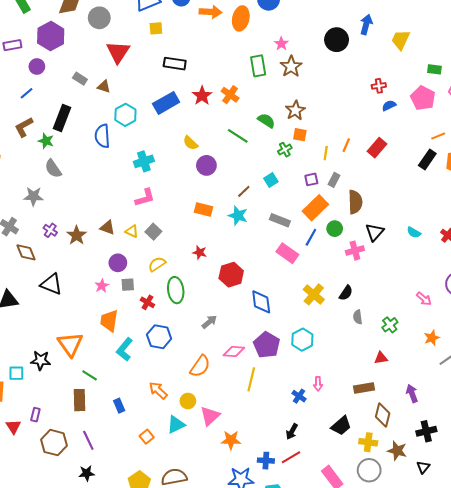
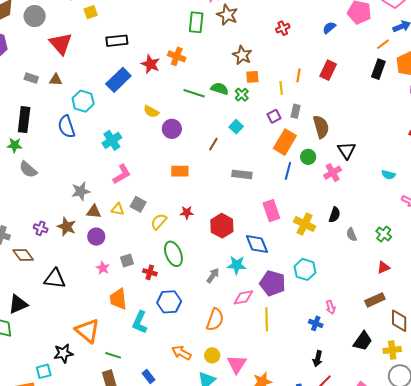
green rectangle: (258, 66) -> (196, 22), turned 30
red cross: (379, 86) -> (283, 28), moved
green semicircle: (266, 121) -> (220, 89), moved
gray star: (33, 196) -> (81, 191), moved
cyan star: (238, 216) -> (237, 265), moved
gray rectangle: (280, 220) -> (242, 174), moved
cyan semicircle: (414, 232) -> (388, 175), moved
pink rectangle: (287, 253) -> (271, 211), moved, turned 50
purple circle: (118, 263) -> (96, 237), moved
yellow semicircle: (157, 264) -> (159, 222), moved

